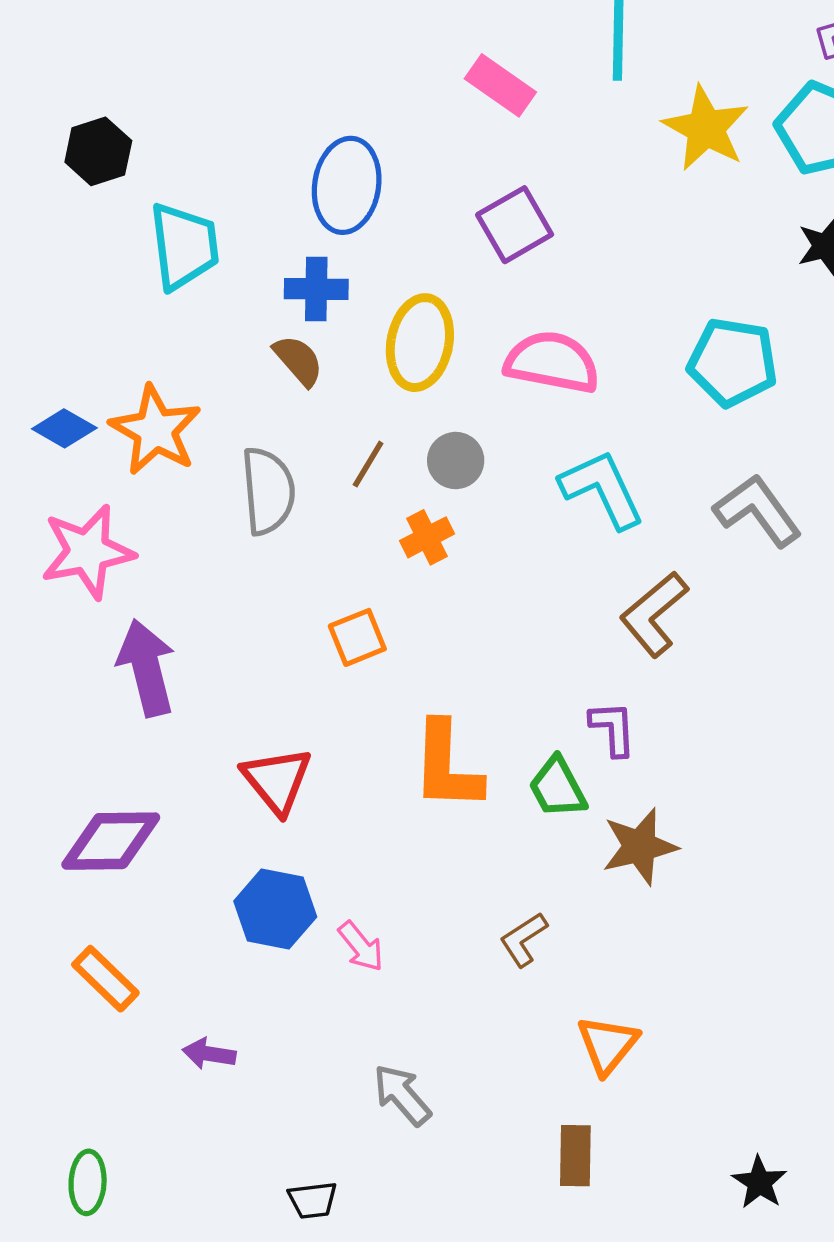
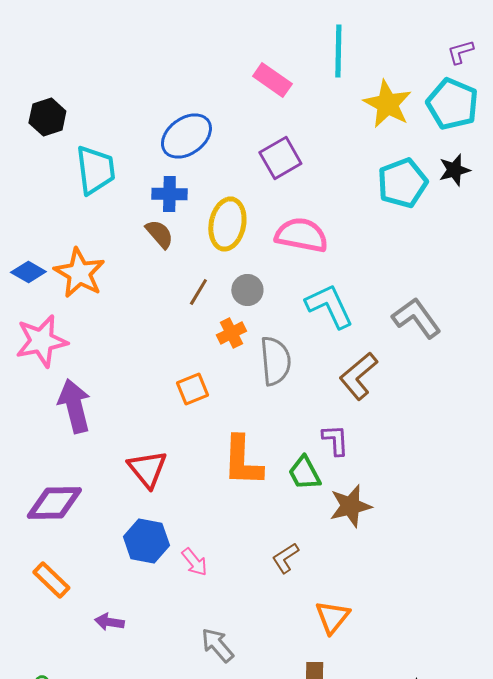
blue ellipse: (347, 185) -> (186, 136), turned 45
cyan pentagon: (733, 362) -> (402, 183), moved, turned -30
gray semicircle: (268, 491) -> (275, 361), moved

